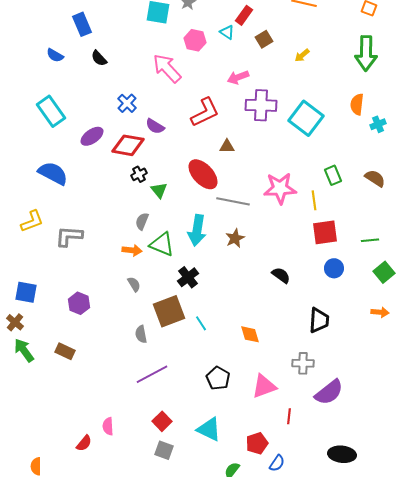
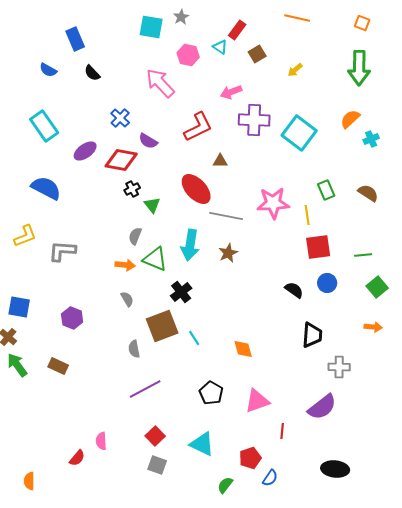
orange semicircle: (357, 104) -> (350, 119), turned 40
black semicircle: (281, 275) -> (294, 290), moved
gray cross: (303, 363) -> (339, 367), moved

